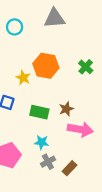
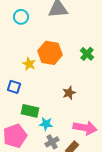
green rectangle: (39, 112) -> (30, 111), moved
pink arrow: (80, 129) -> (85, 128), moved

